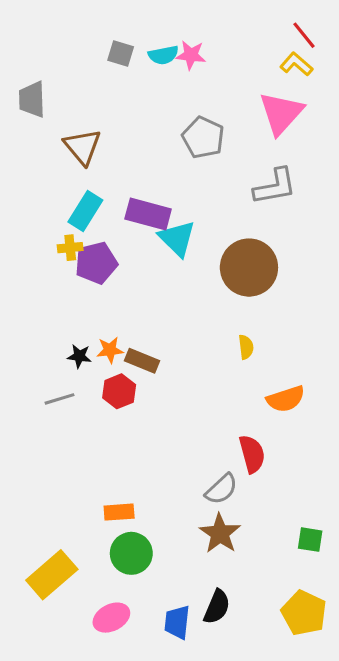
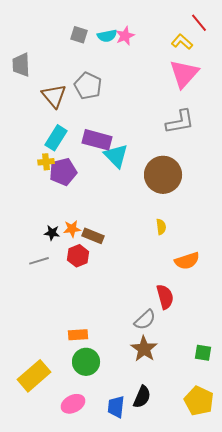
pink star: (191, 55) -> (125, 36), turned -30
yellow L-shape: (296, 64) -> (182, 42), moved
gray pentagon: (203, 138) -> (88, 86), moved

